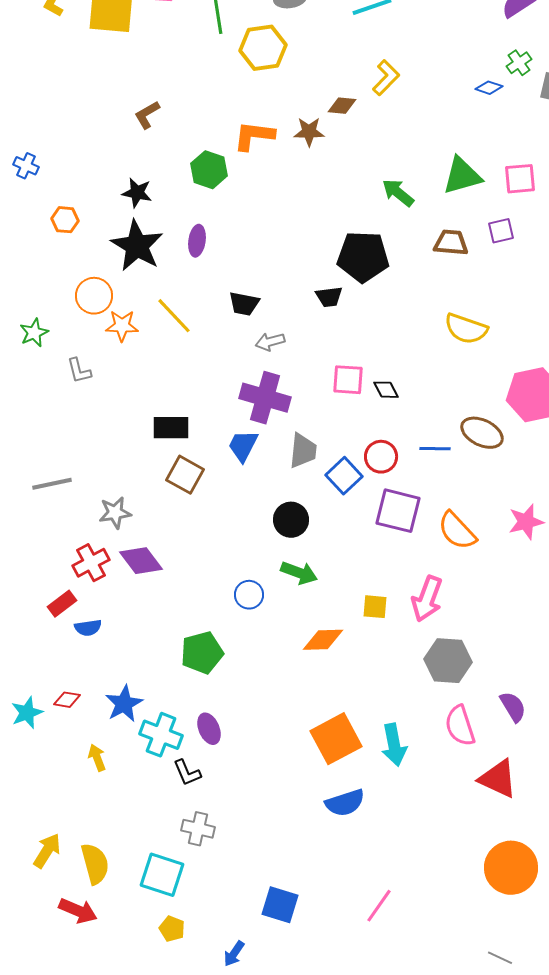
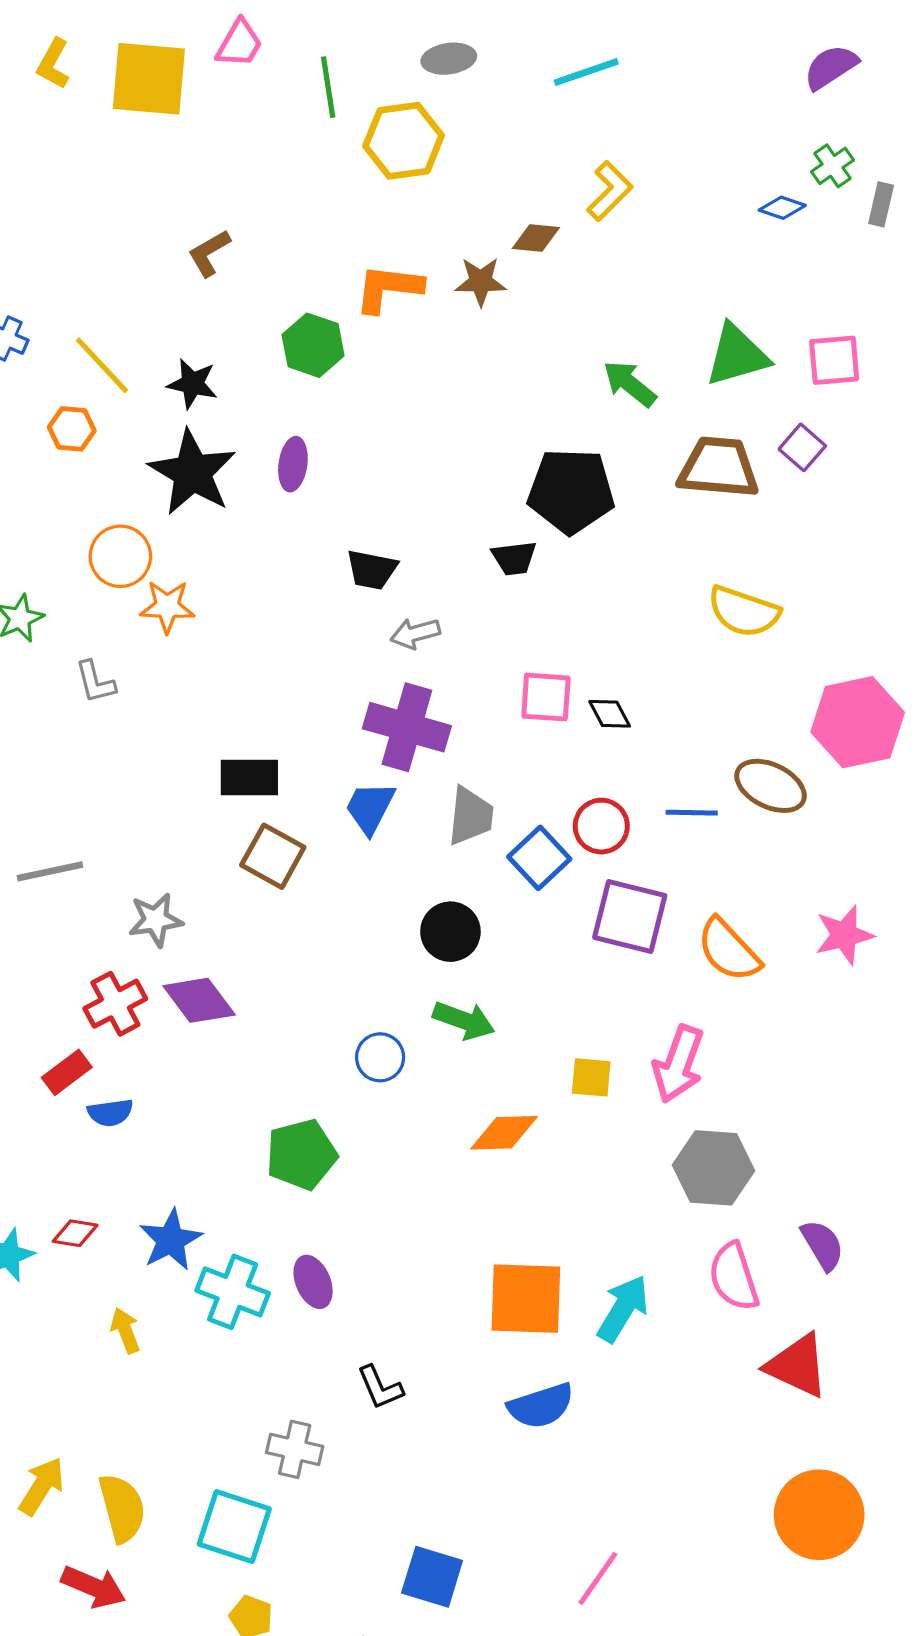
purple square: (501, 231) -> (802, 447), turned -36
brown trapezoid: (451, 243) -> (719, 467), size x1.4
yellow line: (174, 316) -> (102, 365), moved
orange square: (336, 739) -> (526, 1299), turned 30
cyan arrow: (394, 745) -> (623, 1309), turned -138
black L-shape: (187, 773) -> (380, 1387), moved

